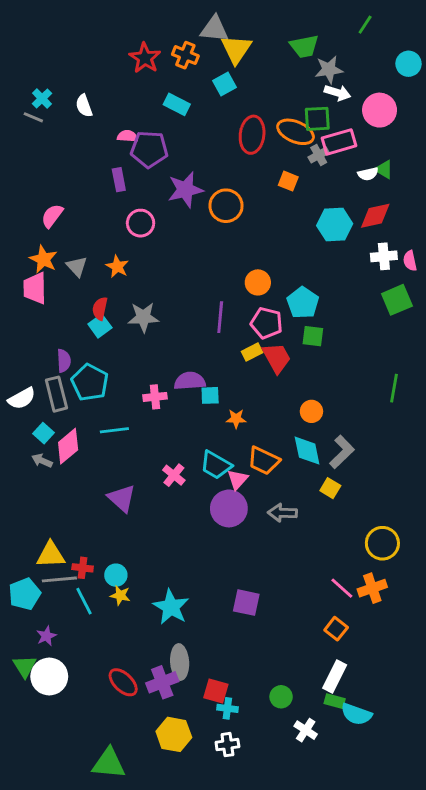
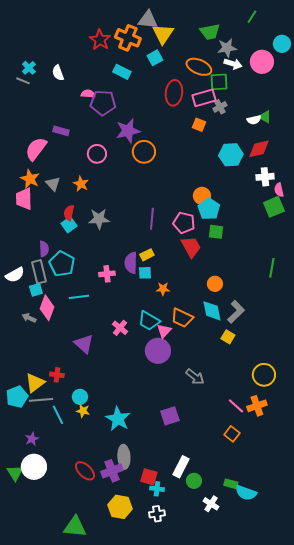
orange cross: (185, 55) -> (128, 38), size x1.4
pink circle: (380, 110) -> (262, 62), moved
orange ellipse: (296, 132) -> (199, 67), moved
pink rectangle: (339, 142) -> (204, 98), moved
purple rectangle: (119, 180) -> (61, 131), moved, turned -63
orange circle: (226, 206) -> (144, 152), moved
pink semicircle: (52, 216) -> (36, 149), size x1.4
pink semicircle: (410, 261) -> (279, 190), moved
orange circle: (258, 282) -> (202, 196), moved
yellow rectangle: (252, 352) -> (147, 255), moved
purple semicircle: (190, 381) -> (131, 263), turned -85
cyan square: (43, 433) -> (36, 290), moved, turned 32
pink diamond: (68, 446) -> (47, 308), turned -30
gray arrow: (282, 513) -> (195, 377), moved, turned -144
yellow triangle: (51, 555) -> (35, 383), turned -35
red cross: (83, 568) -> (57, 375), moved
cyan pentagon: (25, 594) -> (17, 397), moved
purple square: (246, 603) -> (170, 416), turned -30
green triangle: (25, 666) -> (15, 473), moved
white rectangle: (335, 676) -> (181, 467), moved

